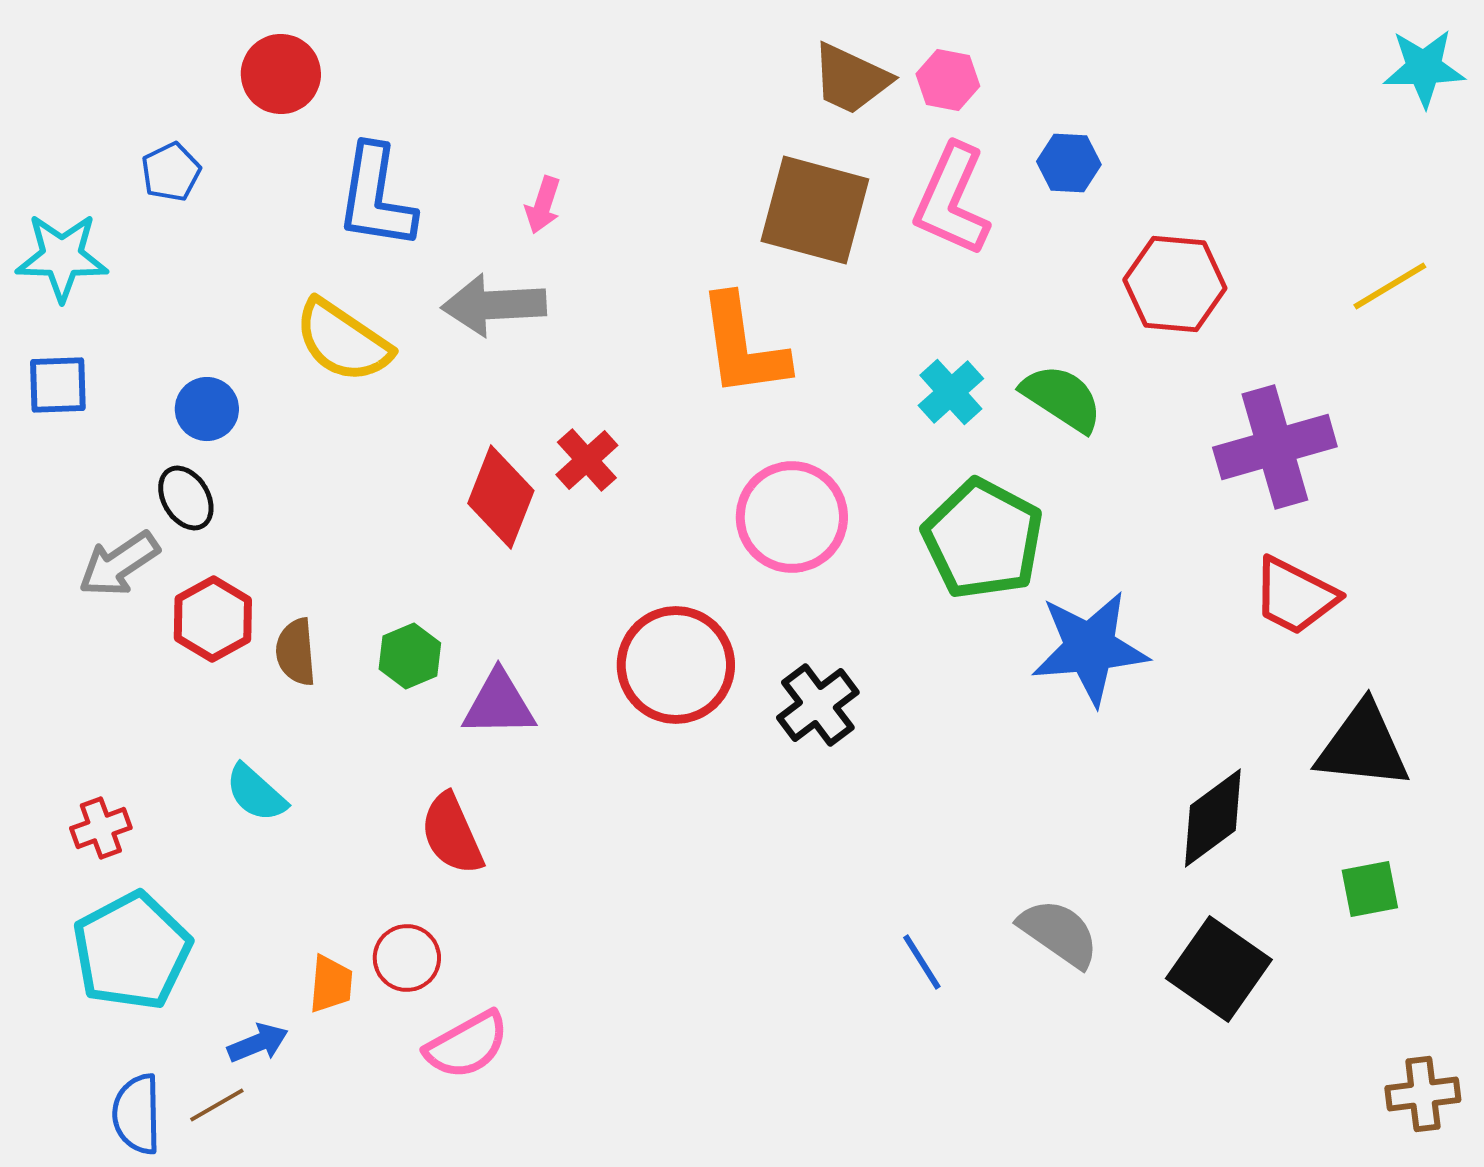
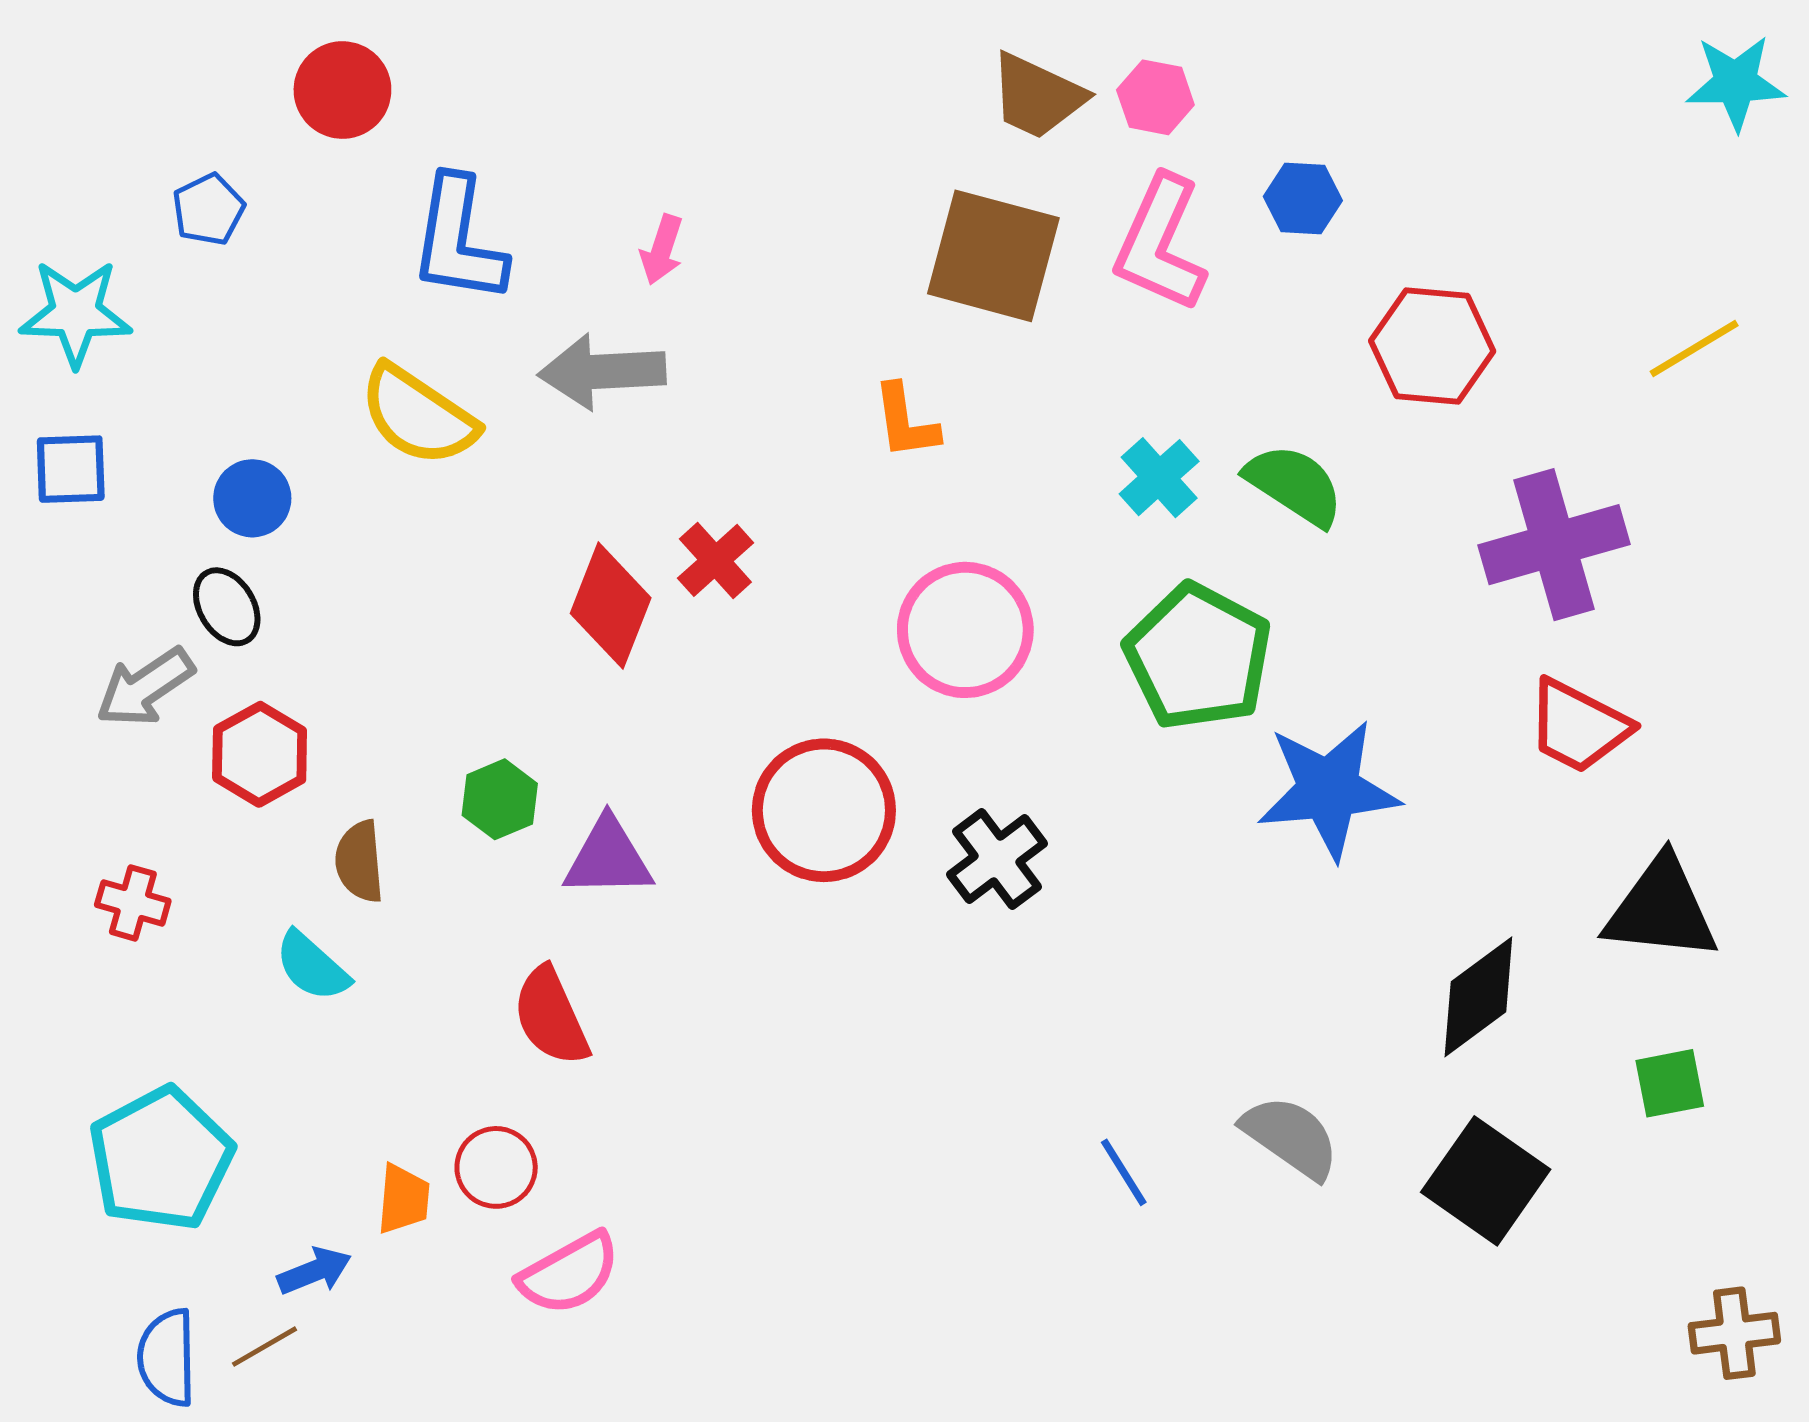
orange L-shape: (743, 346) -> (906, 422), size x0.6
brown semicircle: (296, 652) -> (360, 862), moved
red cross: (101, 828) -> (133, 903), moved, turned 36

